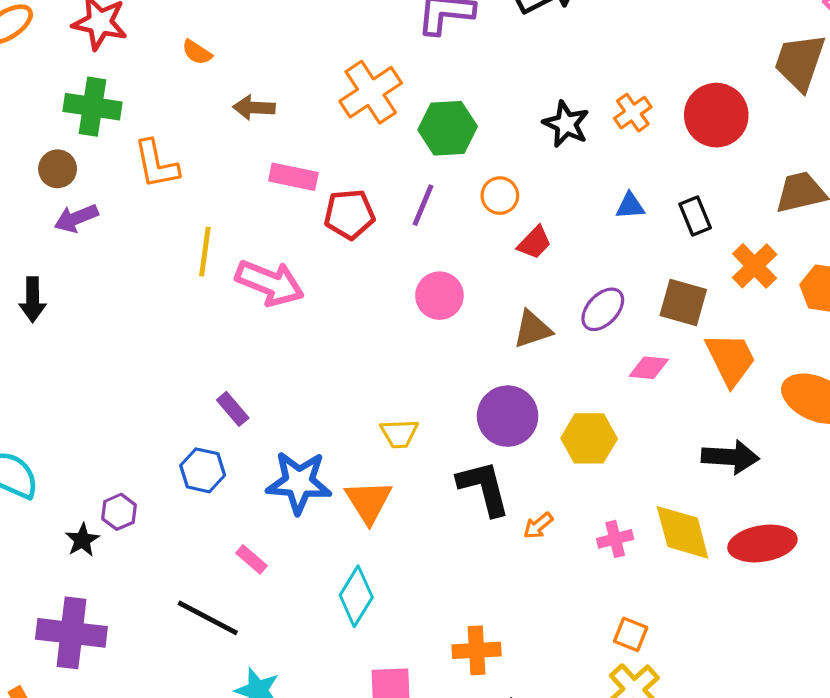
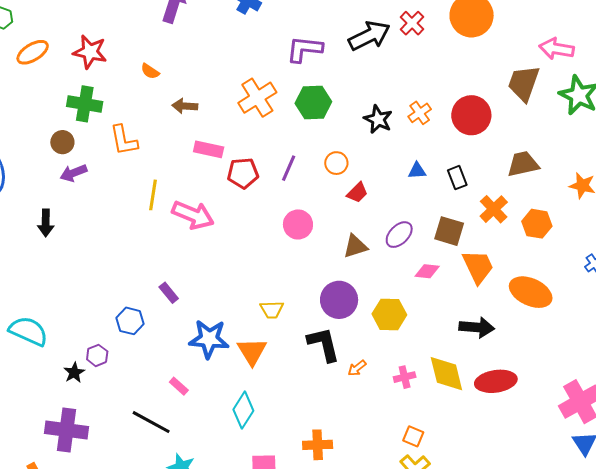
green hexagon: (448, 128) -> (313, 102), moved
blue hexagon: (203, 470) -> (130, 321), moved

